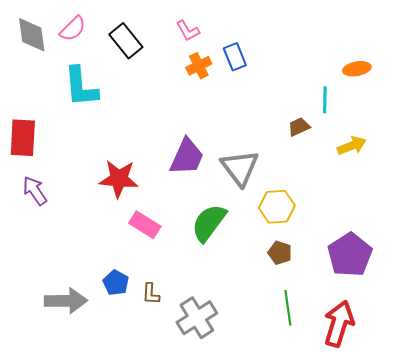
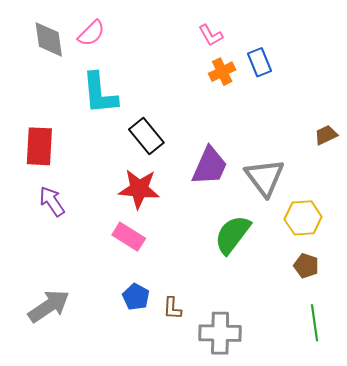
black rectangle: (126, 41) -> (146, 136), moved
pink rectangle: (145, 225) -> (129, 237), moved
gray arrow: (66, 301) -> (49, 306), moved, turned -33
gray cross: (197, 318) -> (220, 333), turned 33

